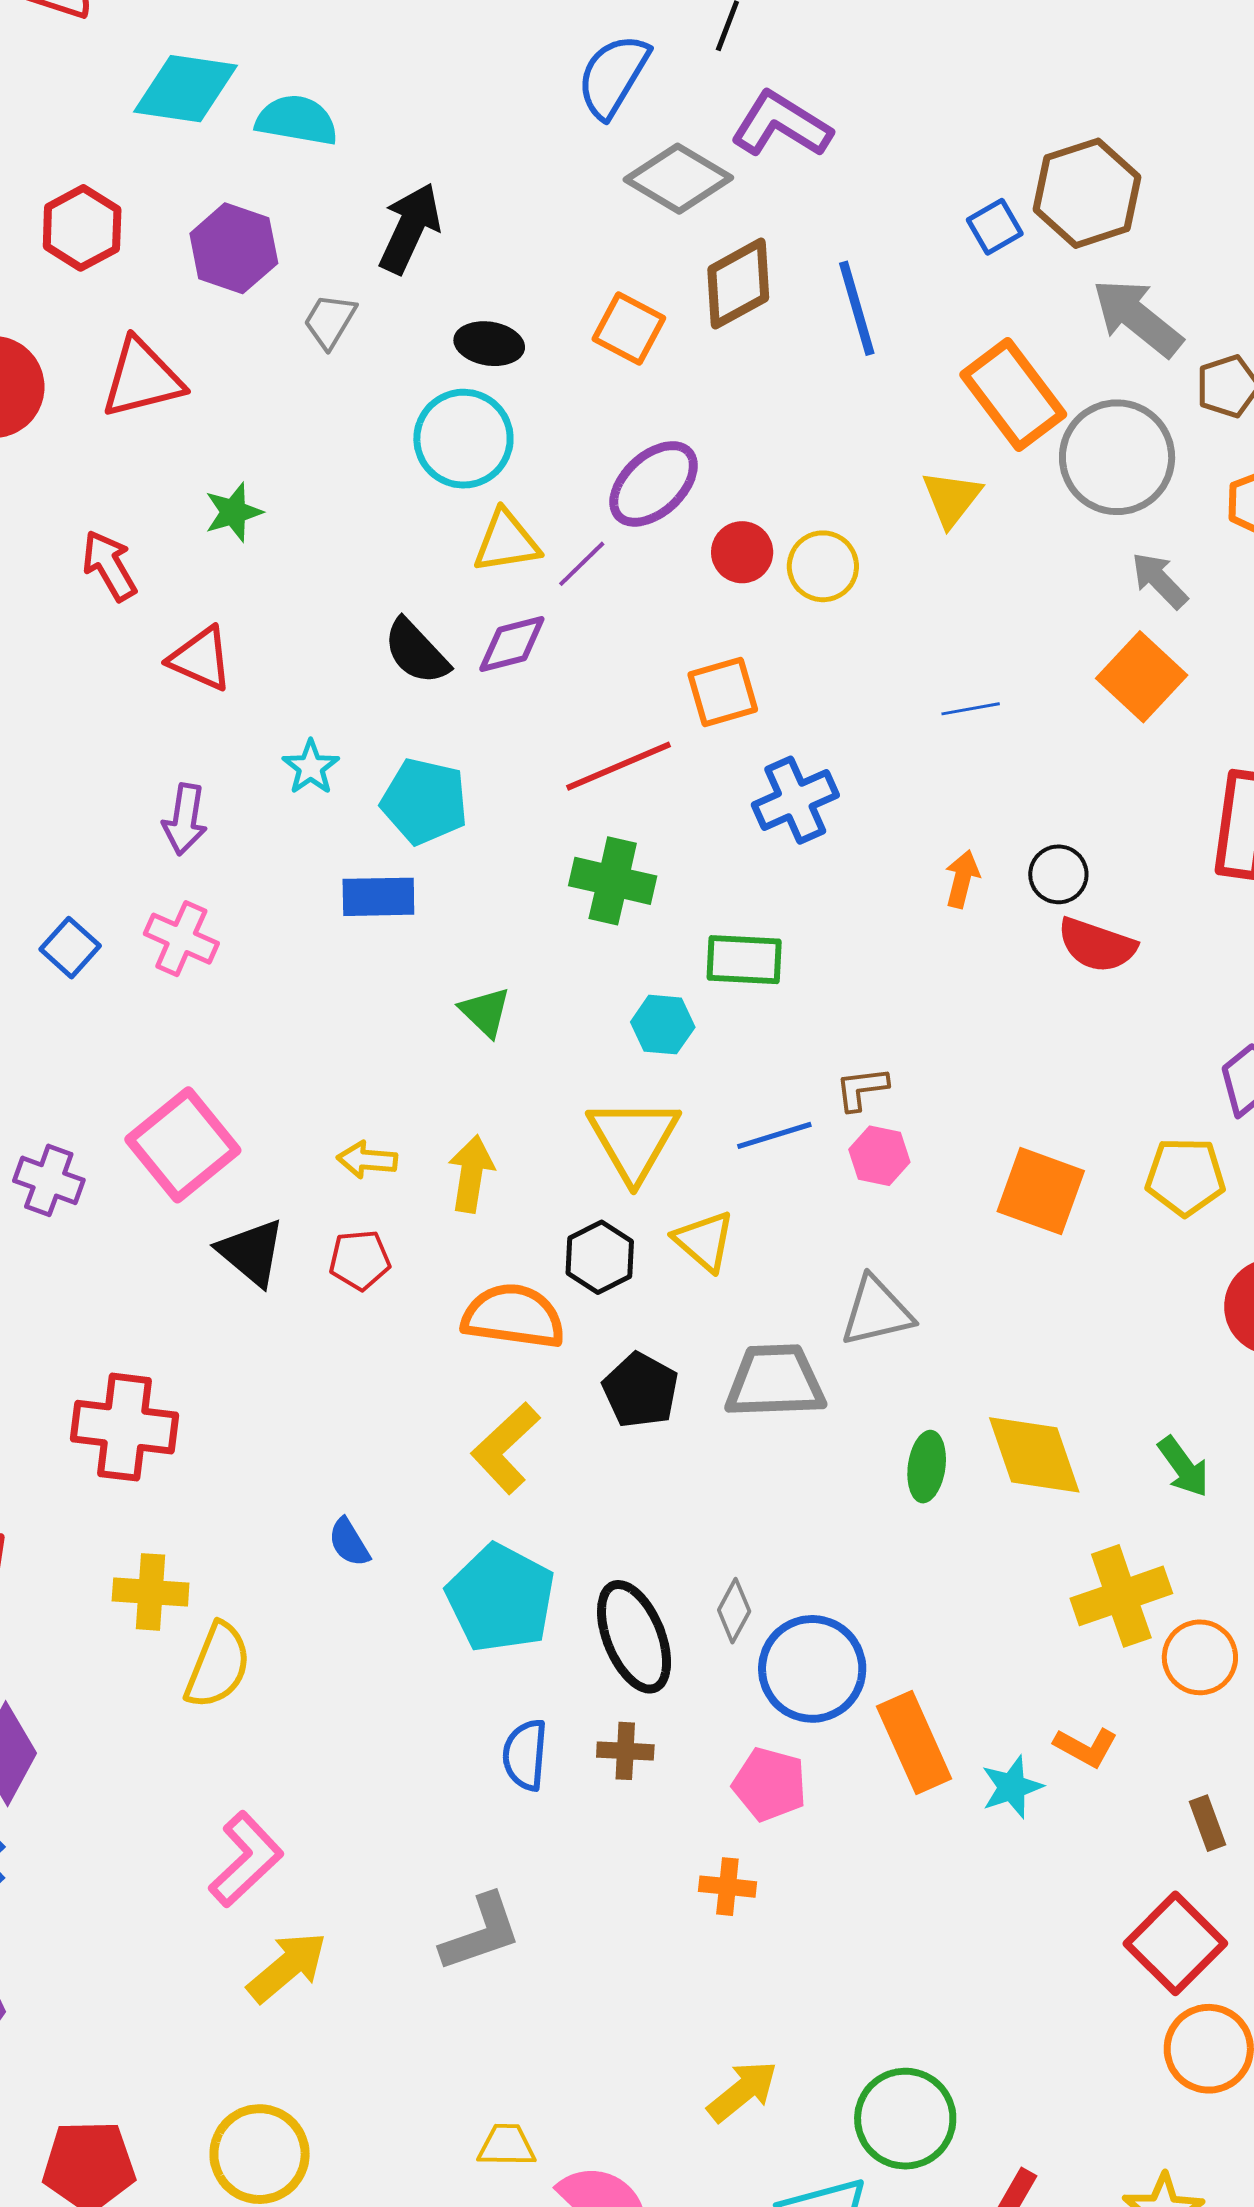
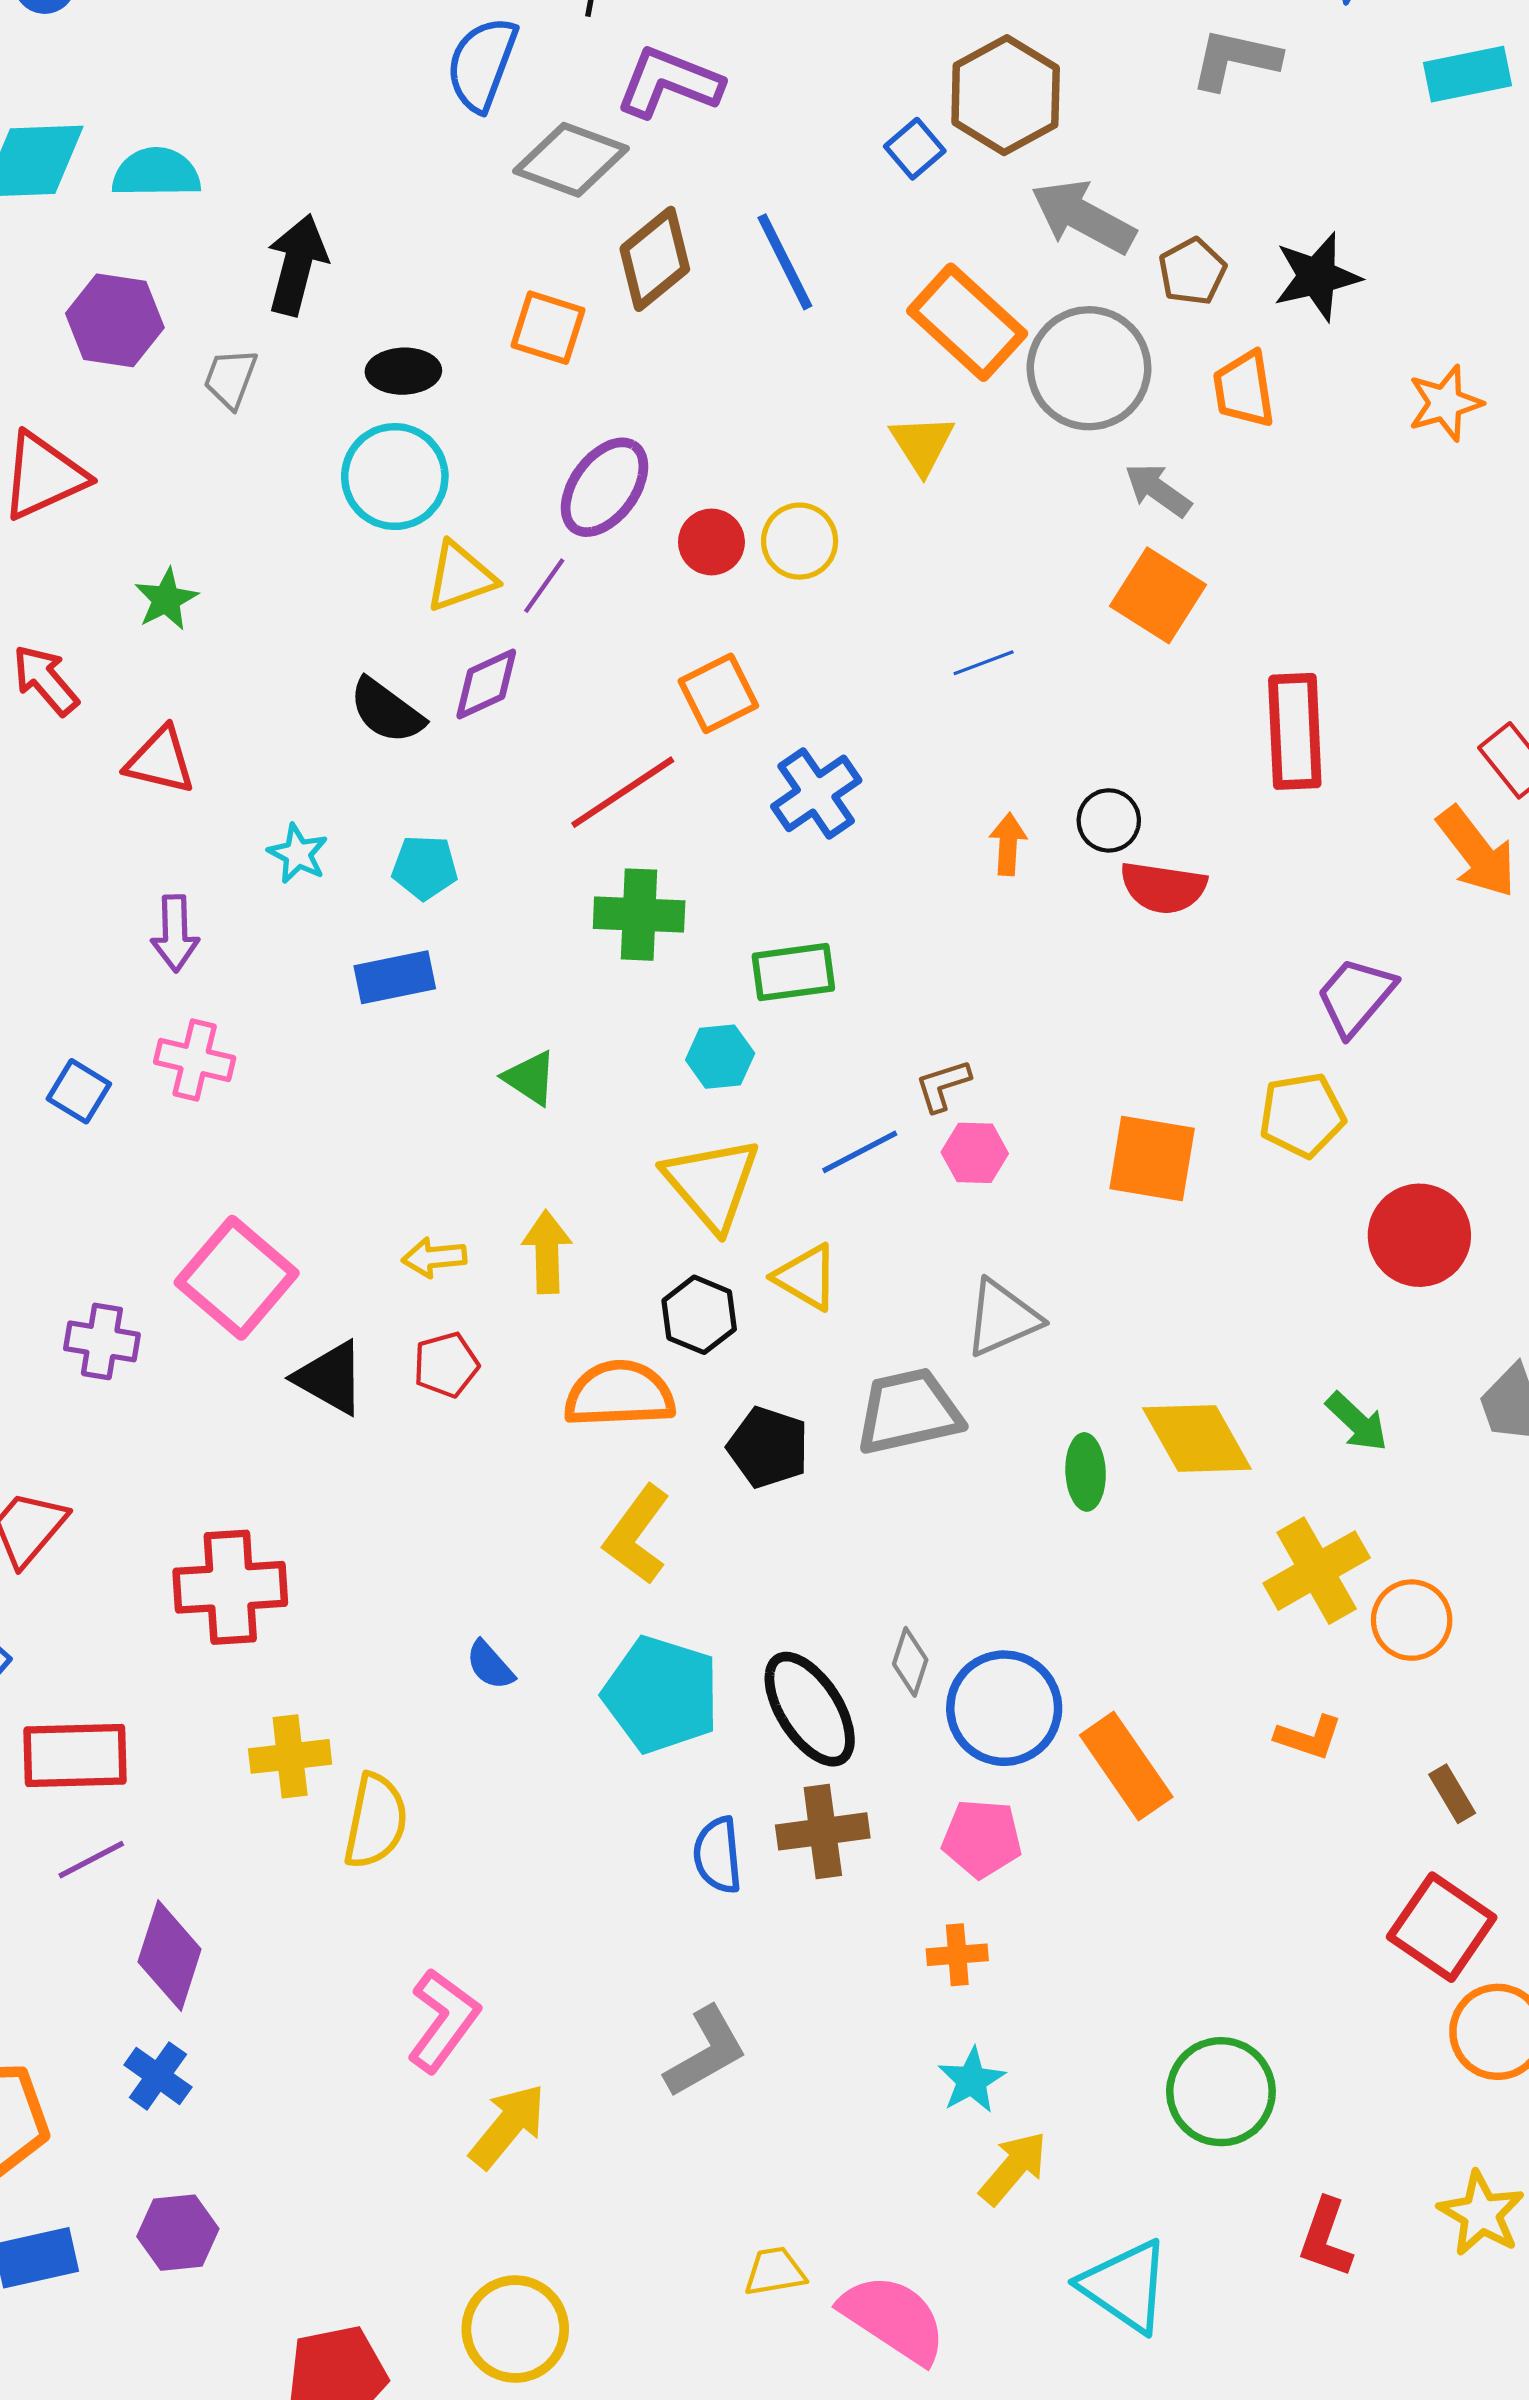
cyan pentagon: (425, 801) -> (425, 867), size x0.7
brown cross: (625, 1751) -> (823, 1831), size x1.5
cyan star: (1012, 1787) -> (972, 2080), moved
green circle: (905, 2119) -> (1221, 2092), moved

